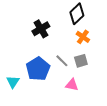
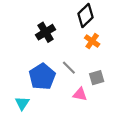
gray square: (81, 61) -> (97, 78), moved
cyan triangle: (13, 82) -> (22, 103), moved

